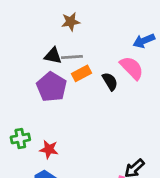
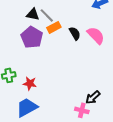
gray line: (72, 57) -> (47, 15), turned 49
pink semicircle: (132, 68) -> (96, 35), moved

